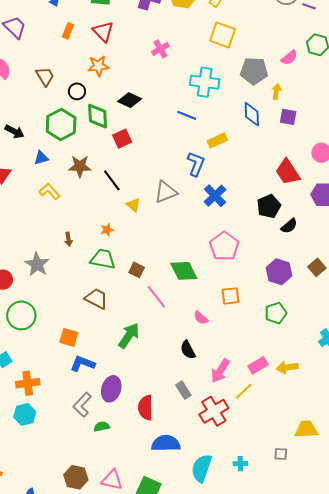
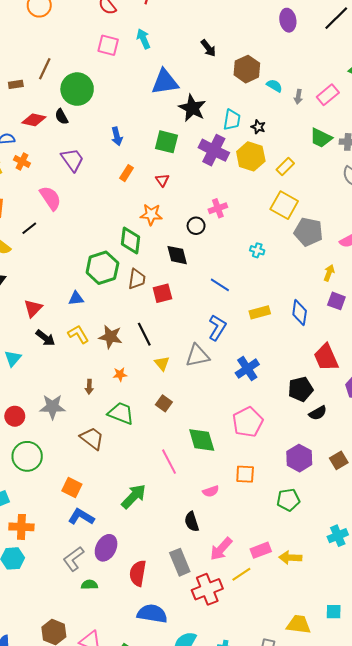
red triangle: (103, 32) -> (162, 180), size x0.6
gray pentagon: (254, 71) -> (308, 232), moved
brown trapezoid: (45, 76) -> (137, 279), moved, turned 30
cyan cross: (205, 82) -> (257, 250), size x0.5
black circle: (77, 91) -> (196, 226), moved
black diamond: (130, 100) -> (177, 255), turned 40
blue diamond: (252, 114) -> (300, 313), moved
blue line: (187, 115) -> (220, 285), moved
green diamond: (98, 116) -> (131, 240), moved
black arrow: (14, 132) -> (45, 338), moved
blue L-shape: (196, 164) -> (217, 328), moved
brown star: (80, 166) -> (110, 337), moved
orange star: (107, 230) -> (120, 374), moved
gray star: (37, 264) -> (52, 407), turned 30
brown square: (137, 270) -> (164, 403), moved
brown trapezoid: (96, 299) -> (92, 438), moved
pink semicircle: (201, 318) -> (211, 491), turned -70
gray rectangle: (183, 390) -> (180, 562), size x1.4

